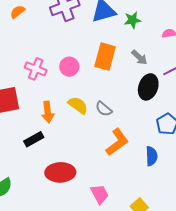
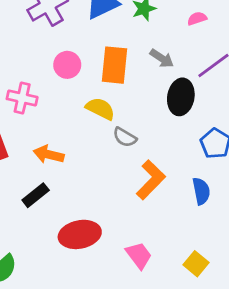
pink circle: (69, 67) -> (67, 65), moved
yellow semicircle: (78, 105) -> (100, 109), moved
orange arrow: (48, 112) -> (49, 154), turned 120

